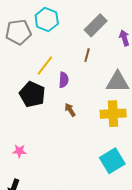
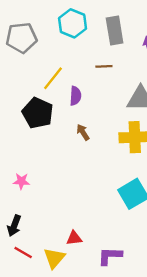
cyan hexagon: (47, 20) -> (73, 23), moved
gray rectangle: (96, 25) -> (115, 30), turned -55
brown line: (87, 55) -> (104, 66), turned 72

